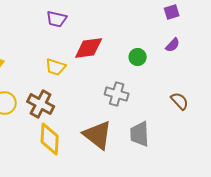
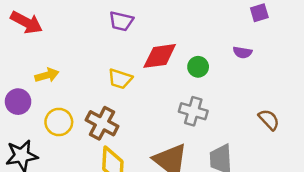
purple semicircle: (173, 45) -> (242, 52), moved, turned 56
green circle: (138, 57) -> (198, 67), moved

